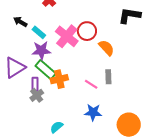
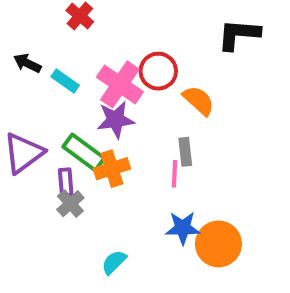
purple star: (41, 50) -> (116, 120), moved
gray rectangle: (108, 77) -> (185, 152), moved
pink line: (91, 84) -> (174, 174), turned 64
orange circle: (129, 125) -> (218, 244), moved

